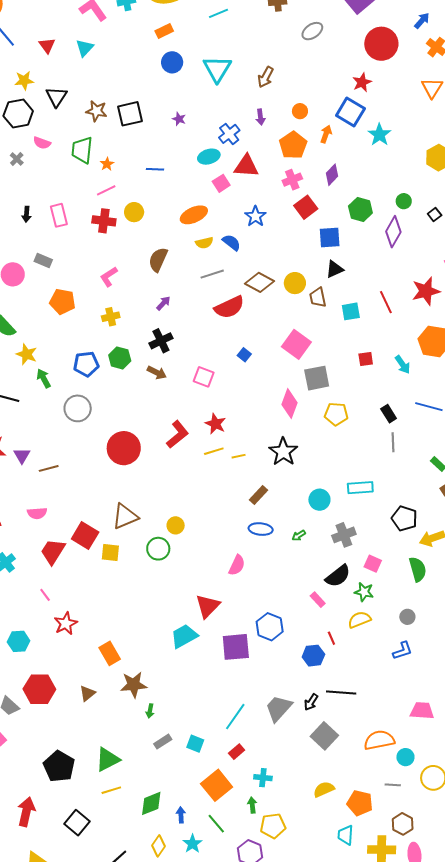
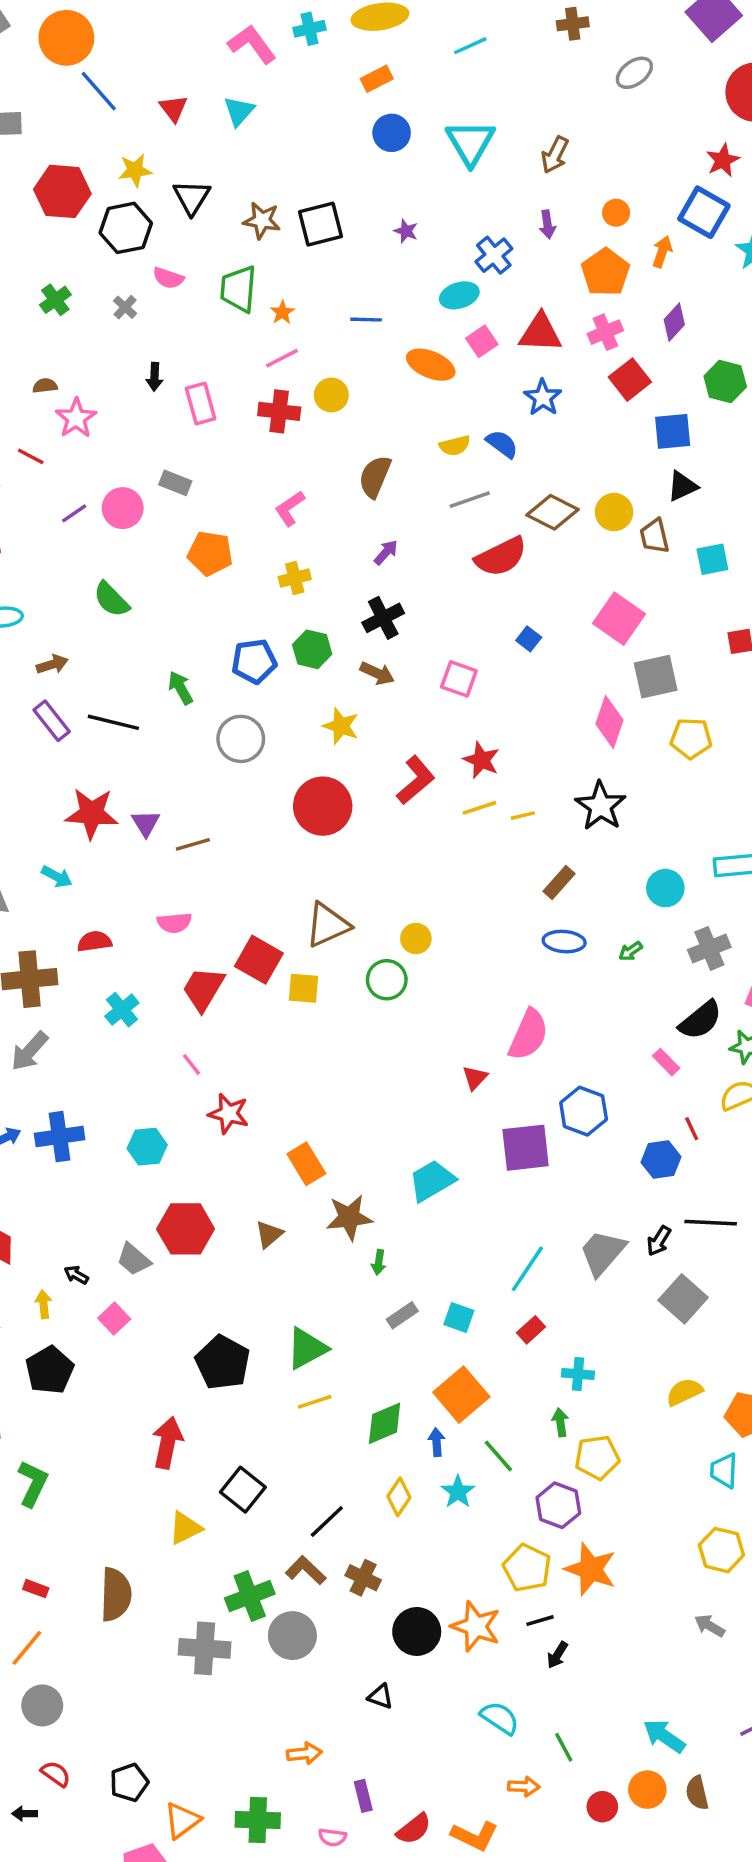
red triangle: (246, 166) -> (540, 333), moved
black arrow: (27, 214) -> (155, 377), moved
orange ellipse: (194, 215) -> (431, 365), moved, turned 48
yellow star: (27, 354) -> (341, 726), moved
pink semicircle: (237, 565) -> (528, 1035), moved, size x1.4
red triangle: (208, 606) -> (475, 1078), size x0.6
red star: (66, 624) -> (229, 1114), turned -30
cyan trapezoid: (184, 636) -> (432, 1181), moved
orange square: (217, 785) -> (461, 1395), moved
black square: (77, 823) -> (243, 1490), moved

